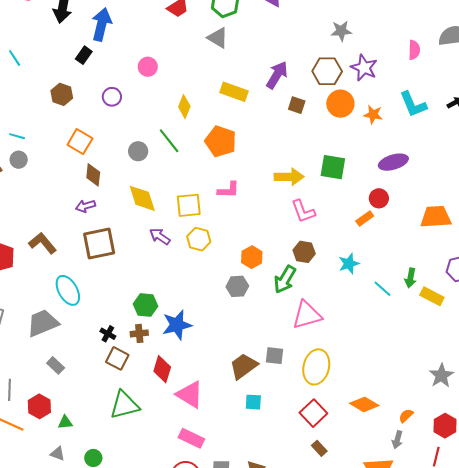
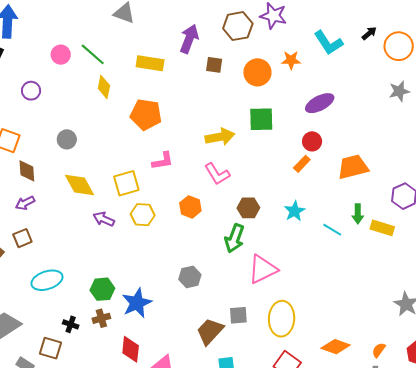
orange circle: (340, 104) -> (257, 72), moved
green line: (169, 141) -> (93, 54), moved
pink L-shape: (303, 211) -> (217, 174), moved
orange trapezoid: (436, 217) -> (353, 167), moved
brown square: (99, 243) -> (22, 238), moved, size x0.6
orange hexagon: (252, 257) -> (190, 207), moved
gray hexagon: (237, 286) -> (190, 277), moved
cyan ellipse: (68, 290) -> (47, 280), moved, turned -68
brown square: (117, 358) -> (50, 348), moved

